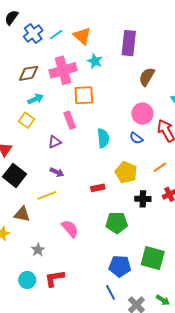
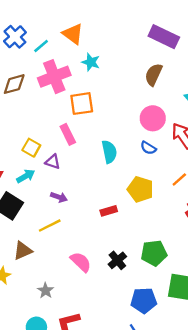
cyan line: (56, 35) -> (41, 46), moved
purple rectangle: (129, 43) -> (164, 37), moved, turned -65
cyan arrow: (35, 99) -> (26, 176), moved
yellow square: (26, 120) -> (31, 148), moved
purple triangle: (55, 142) -> (53, 162), turned 48
black cross: (143, 199) -> (117, 260), moved, turned -35
brown triangle: (22, 214) -> (23, 251), turned -30
green pentagon: (117, 223) -> (154, 253), moved

